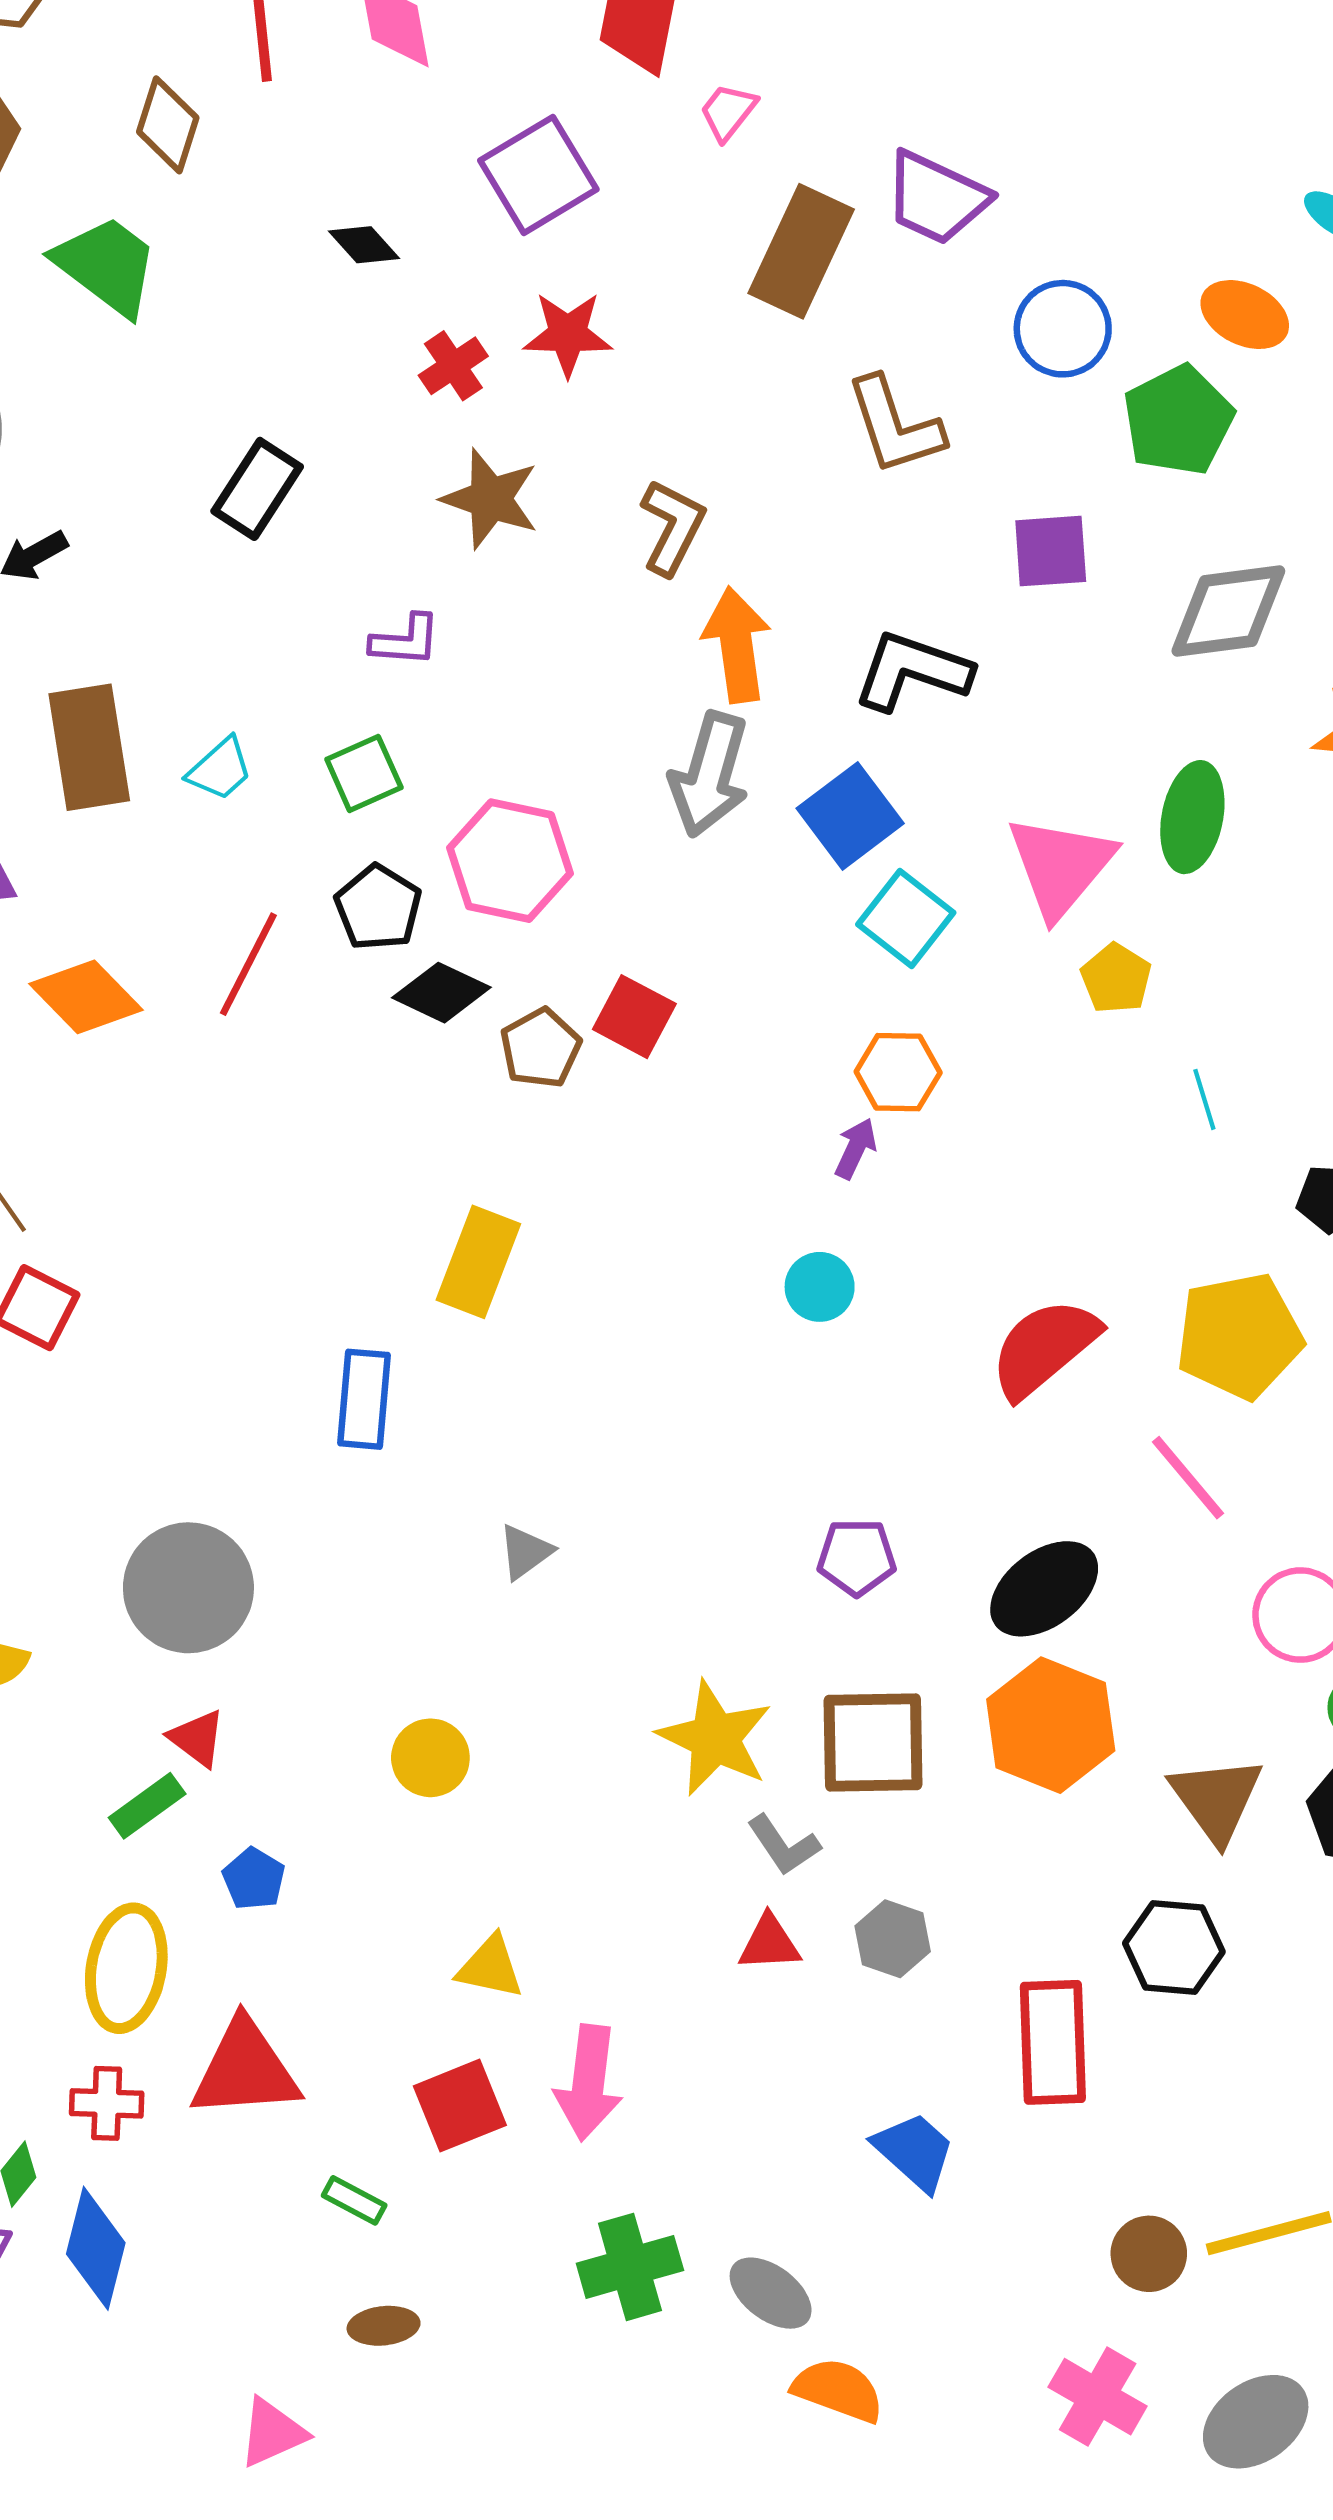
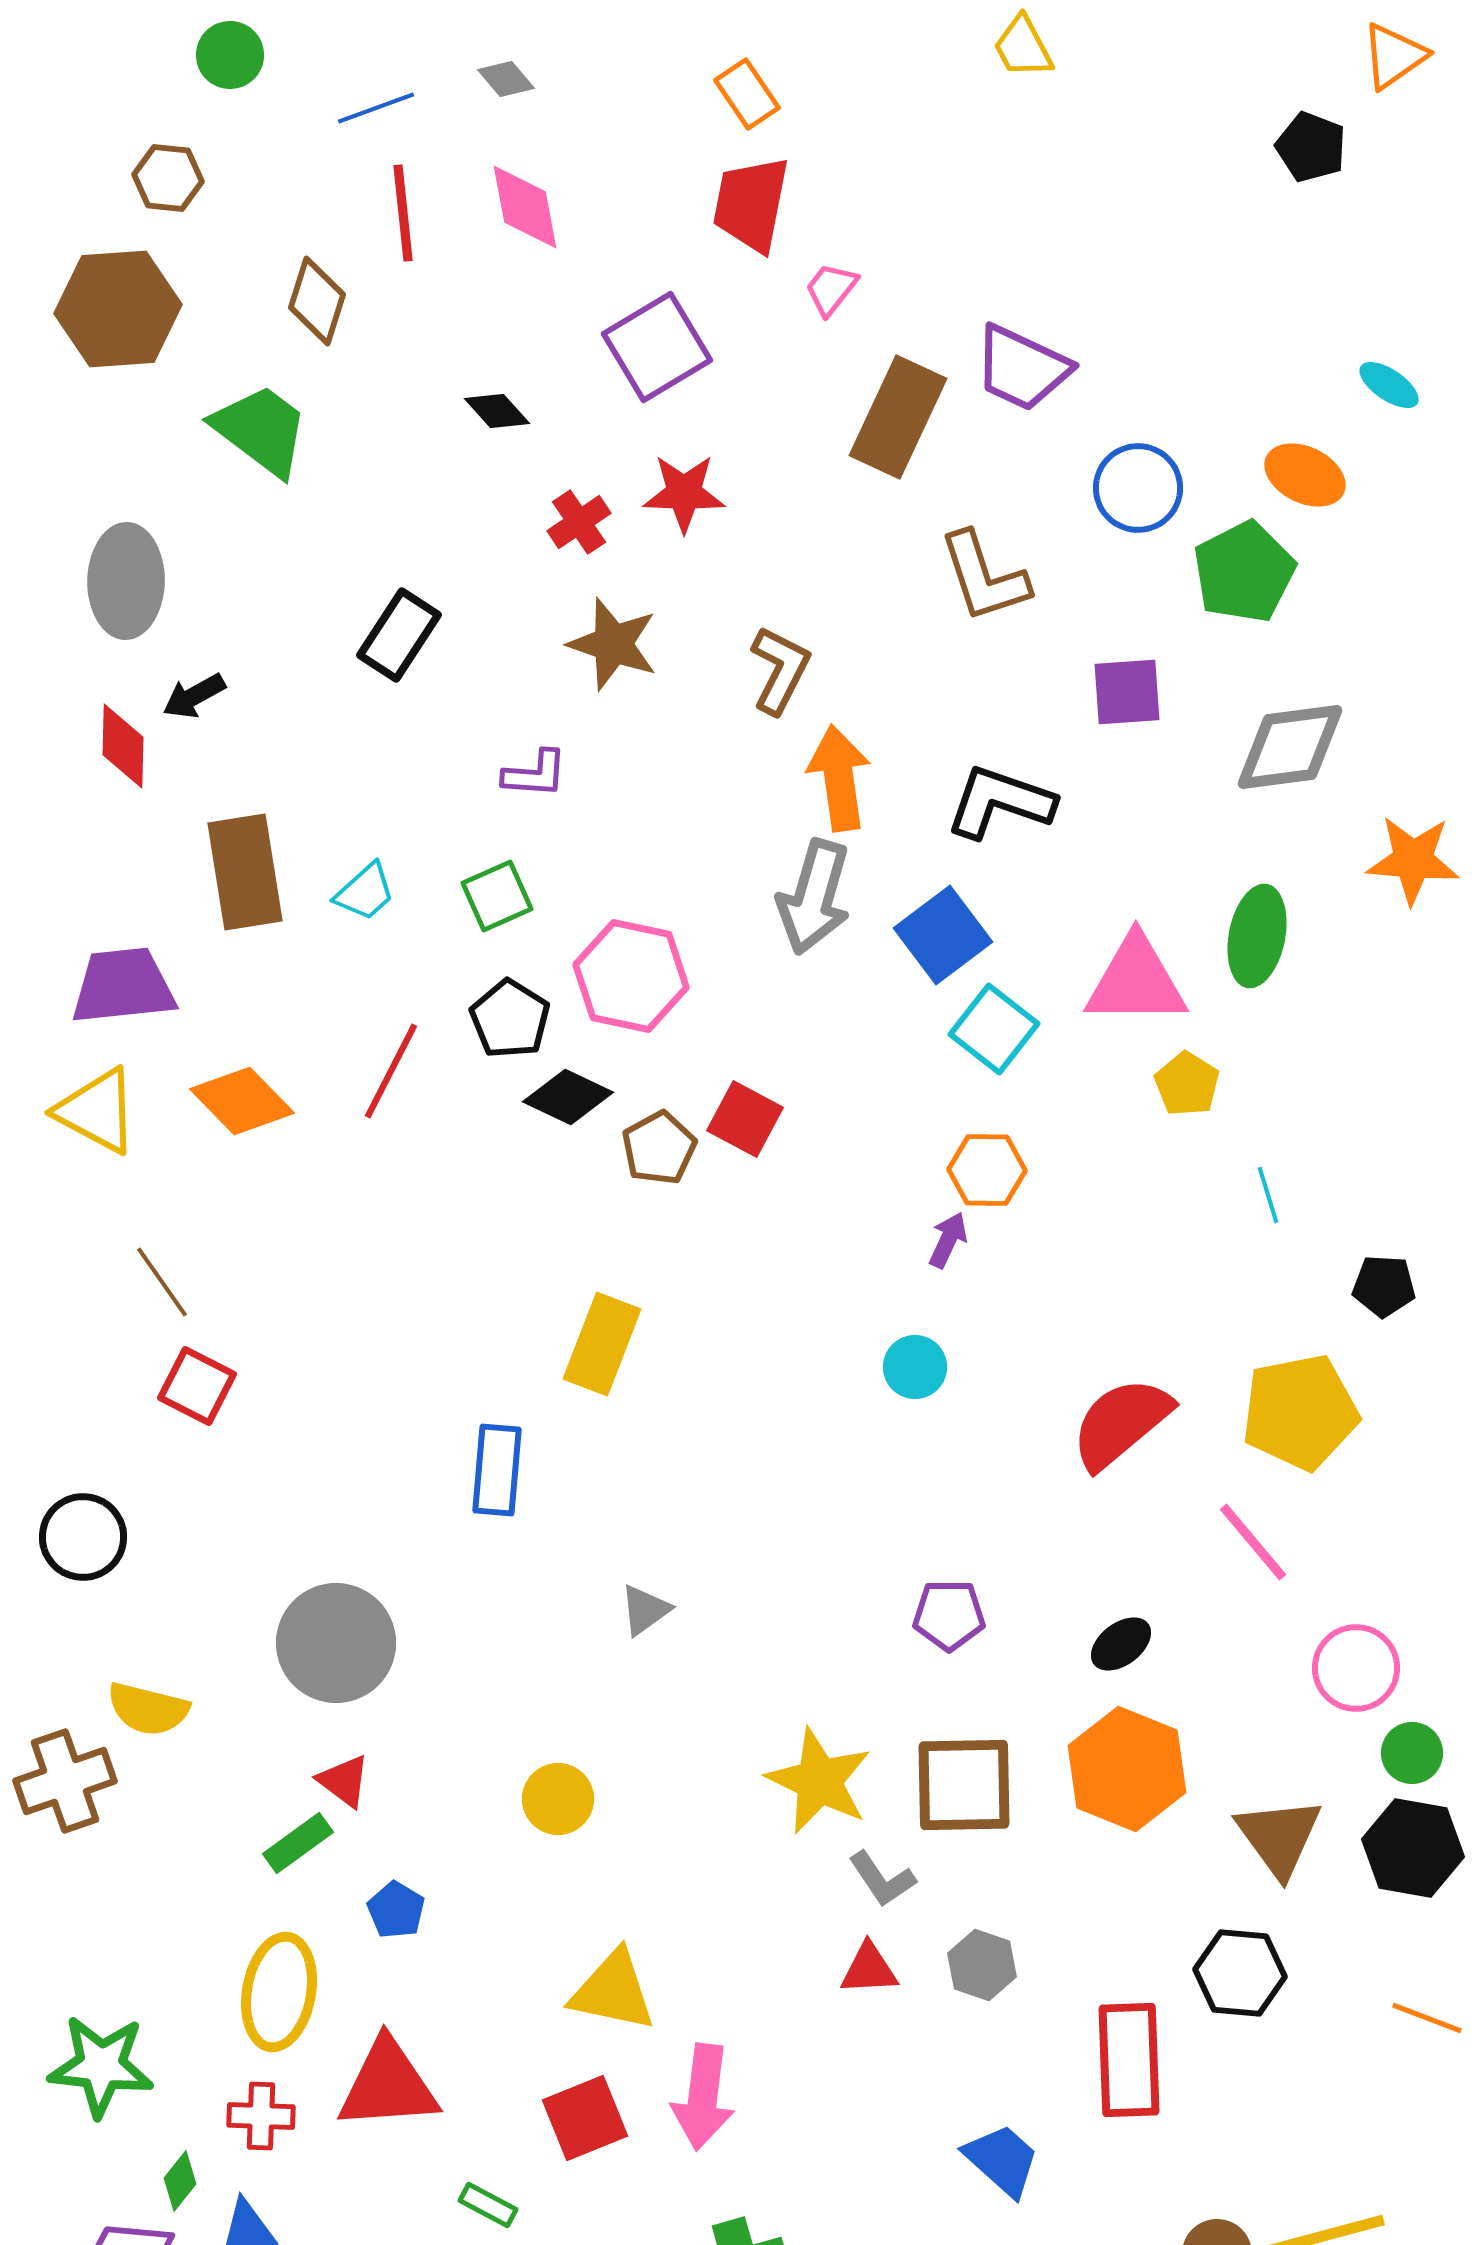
pink triangle: (1061, 866) -> (1136, 981), turned 50
black ellipse: (1044, 1589) -> (1121, 1644), size x0.6
yellow triangle: (490, 1967) -> (613, 1991), size x1.4

